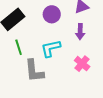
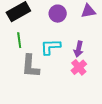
purple arrow: (80, 32) -> (79, 49), moved

